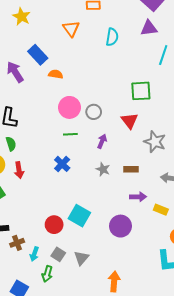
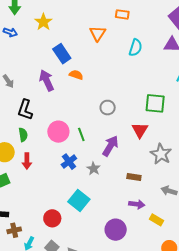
yellow star: (22, 17) -> (43, 22), moved
purple arrow: (15, 72) -> (47, 80), moved
pink circle: (69, 107) -> (58, 132), moved
gray circle: (94, 112) -> (108, 108), moved
green line: (70, 134) -> (81, 134), turned 64
purple arrow: (102, 141) -> (110, 146), size x1.5
gray star: (103, 169) -> (94, 169), moved
cyan square: (79, 216) -> (79, 200), moved

